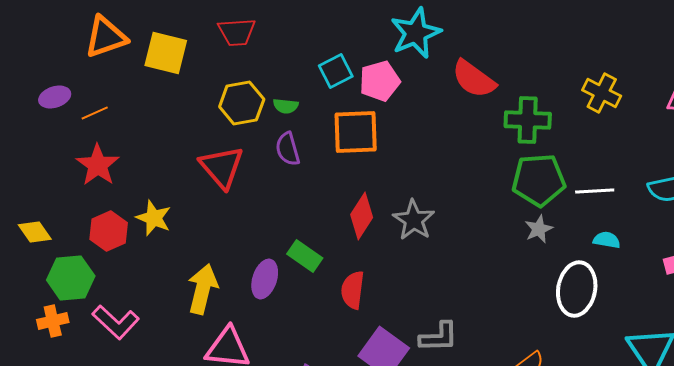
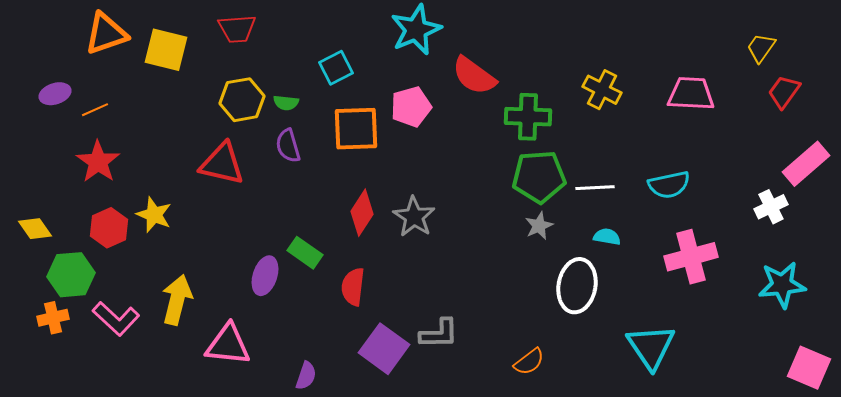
pink pentagon: (380, 81) -> (411, 107), moved
red triangle: (222, 167) -> (222, 164), turned -36
yellow arrow: (203, 289) -> (177, 300), moved

